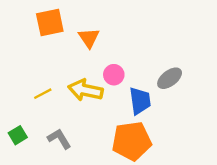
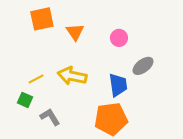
pink circle: (114, 75) -> (119, 38), moved
green square: (18, 135) -> (25, 100), moved, turned -35

